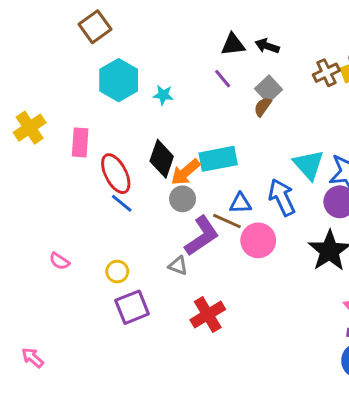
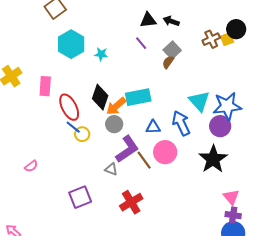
brown line: (227, 221) -> (144, 160), moved, turned 30
pink semicircle: (59, 261) -> (31, 166), turned -72
yellow circle: (117, 272) -> (82, 134), moved

